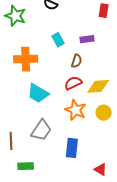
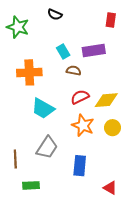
purple rectangle: (87, 39) -> (94, 51), size x1.5
brown semicircle: (77, 61) -> (74, 71), moved, turned -96

